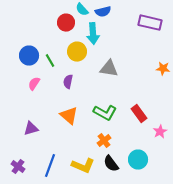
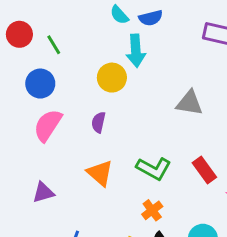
red circle: (66, 23) -> (19, 34), moved
green line: (50, 61) -> (54, 45), moved
gray triangle: (109, 69) -> (189, 103), moved
pink semicircle: (34, 84) -> (48, 125), size x1.6

